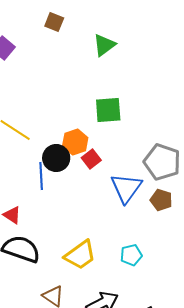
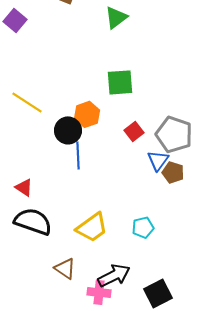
red square: (91, 159) -> (134, 131), moved
blue line: (41, 176) -> (78, 155), moved
blue triangle: (126, 188) -> (158, 160), moved, size x0.7

